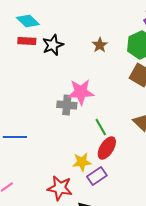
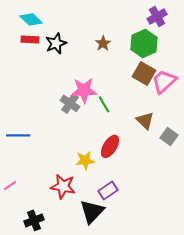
gray cross: (67, 105) -> (70, 103), turned 30
green line: (101, 127) -> (104, 104), moved
purple rectangle: (97, 176) -> (108, 190), moved

